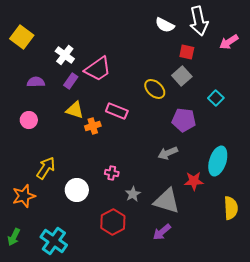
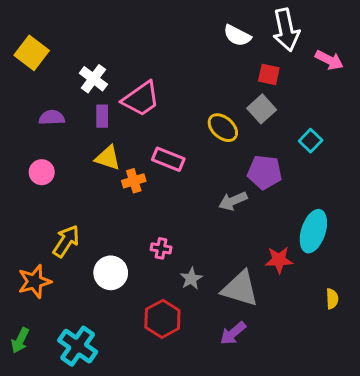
pink arrow: (229, 42) -> (329, 60), turned -120
purple rectangle: (71, 81) -> (102, 116), turned -35
gray arrow: (168, 153) -> (233, 201), moved
yellow semicircle: (231, 208) -> (332, 299), size x0.6

